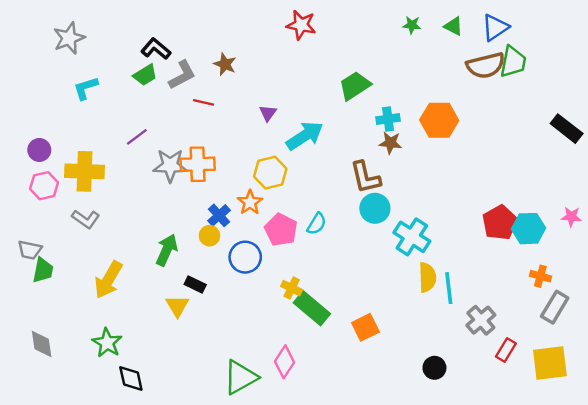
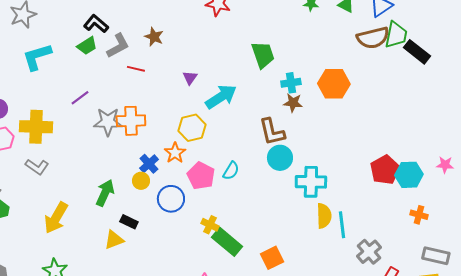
green trapezoid: (355, 86) -> (263, 55), turned 104
cyan L-shape: (86, 88) -> (37, 57), size x1.4
black rectangle: (567, 129) -> (417, 52), moved
cyan cross: (412, 237) -> (311, 182), turned -32
yellow triangle: (177, 306) -> (114, 240), turned 40
gray rectangle: (555, 307) -> (436, 256), moved, turned 72

